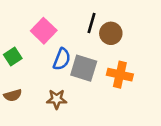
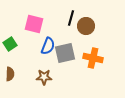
pink square: (44, 31) -> (34, 24), turned -30
gray square: (84, 68) -> (65, 53), turned -30
brown semicircle: (13, 95) -> (10, 74), turned -72

